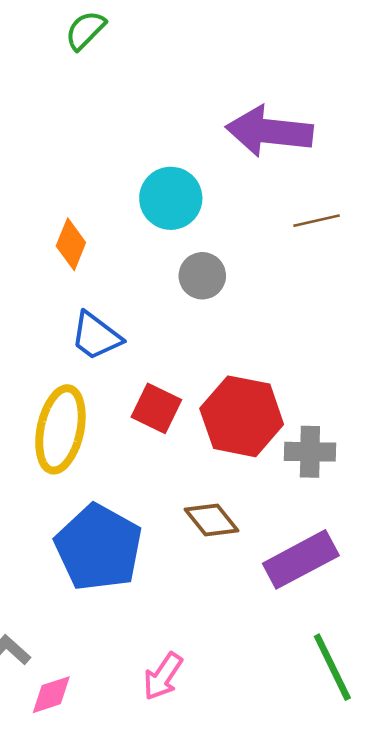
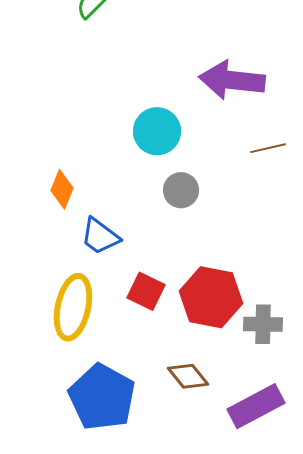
orange diamond: (71, 244) -> (62, 189), moved

